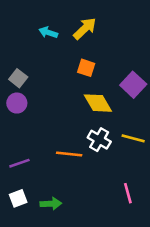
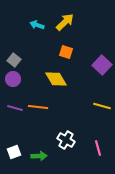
yellow diamond: (98, 103) -> (56, 79), moved
white cross: (99, 140) -> (66, 140), moved
orange line: (69, 154) -> (38, 107), moved
purple line: (19, 163) -> (15, 108), moved, turned 35

